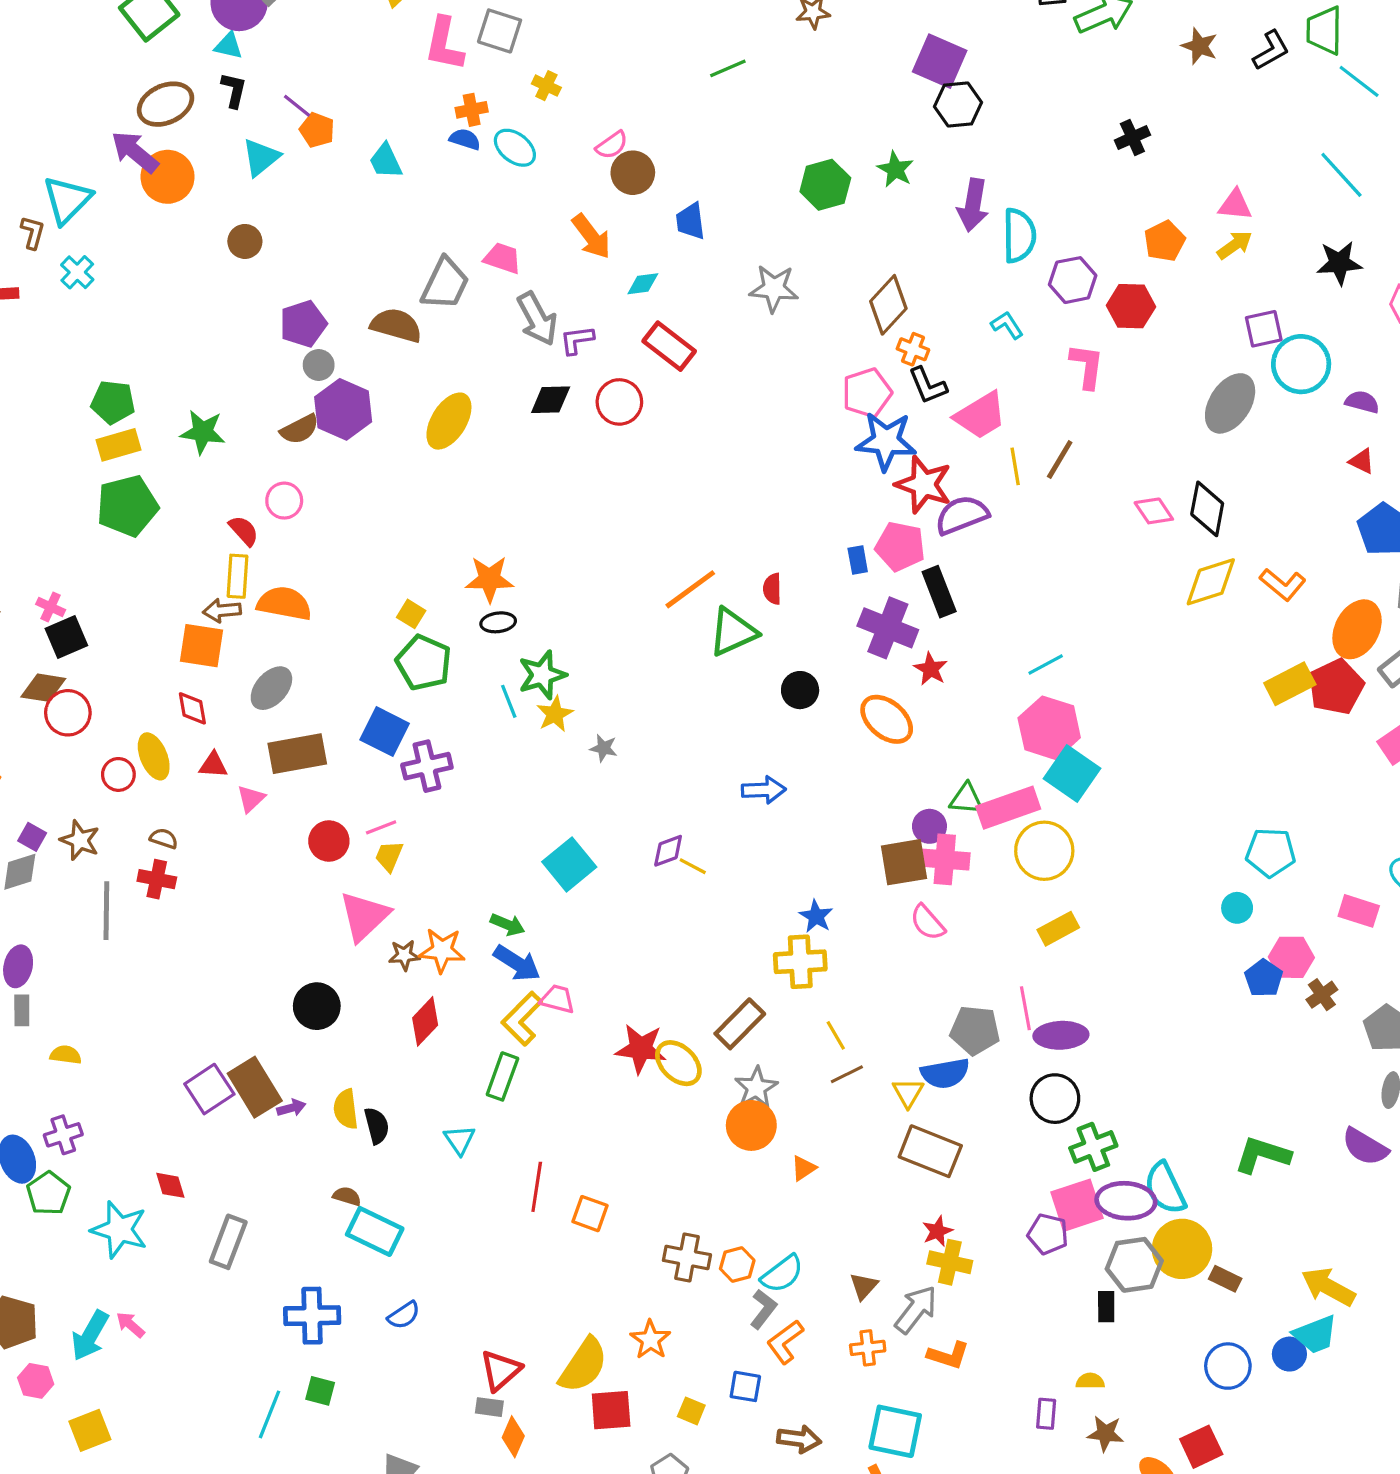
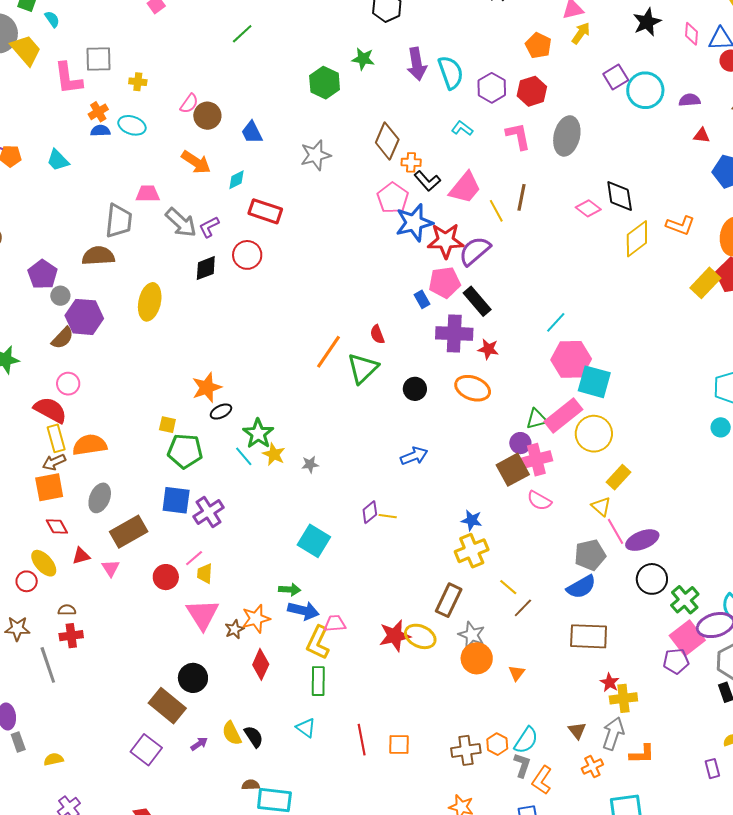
gray ellipse: (1230, 403) -> (567, 136), moved
red semicircle: (244, 531) -> (50, 410), size x1.6
brown rectangle: (255, 1087) -> (167, 706), moved
yellow triangle: (908, 1093) -> (601, 506), moved

